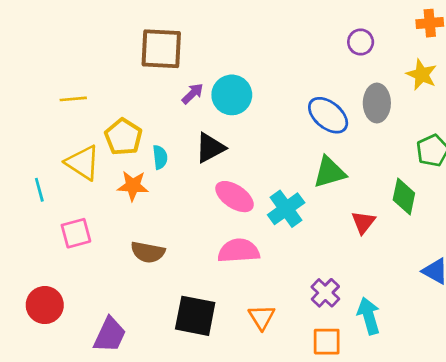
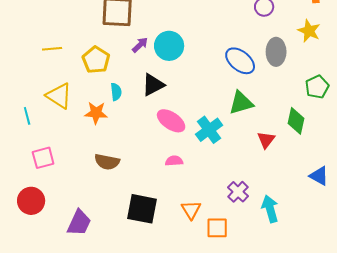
yellow pentagon: (123, 137) -> (96, 60), moved
pink square: (76, 233) -> (43, 158), moved
pink semicircle: (239, 251) -> (174, 161), size x0.6
orange square: (327, 342) -> (217, 228), moved

